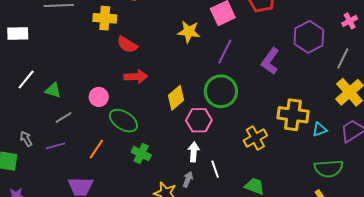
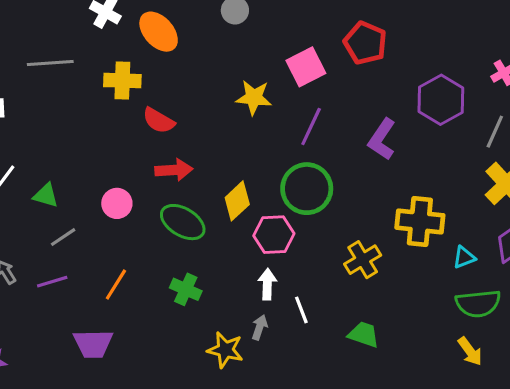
green ellipse: (123, 121) -> (183, 222), moved
cyan triangle: (320, 129) -> (464, 257), moved

